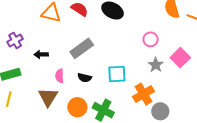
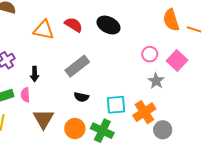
black arrow: (41, 54) -> (35, 74), turned -88
pink square: (180, 58) -> (177, 60), moved
cyan square: (117, 74) -> (116, 105), moved
pink semicircle: (60, 76) -> (25, 95), moved

